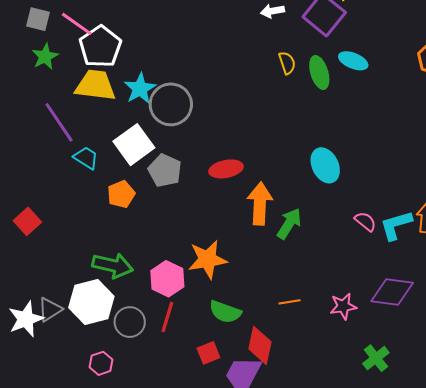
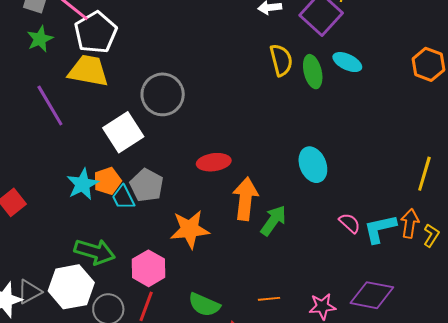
yellow semicircle: (287, 63) -> (281, 60), size x1.4
cyan star: (140, 89) -> (83, 184), moved
cyan trapezoid: (86, 158) -> (123, 197), moved, turned -152
gray pentagon: (165, 170) -> (147, 185), moved
orange star: (208, 259) -> (190, 229), moved

